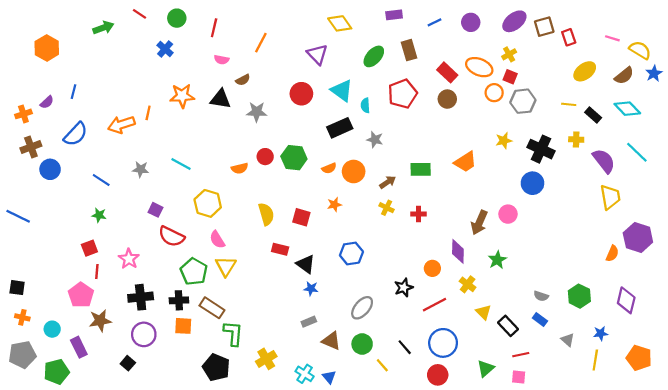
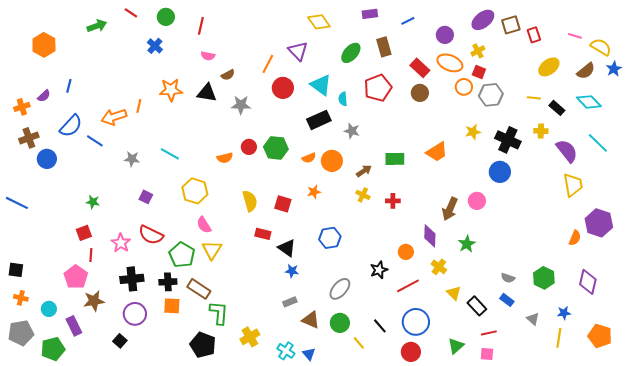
purple circle: (471, 22) -> (445, 35), moved
orange line: (261, 43) -> (268, 64), moved
blue line: (101, 180) -> (95, 141), moved
red semicircle: (171, 236) -> (151, 235), moved

